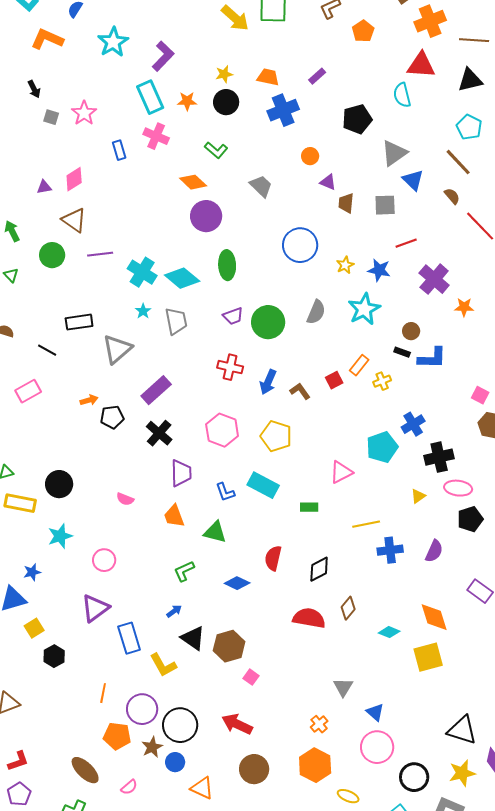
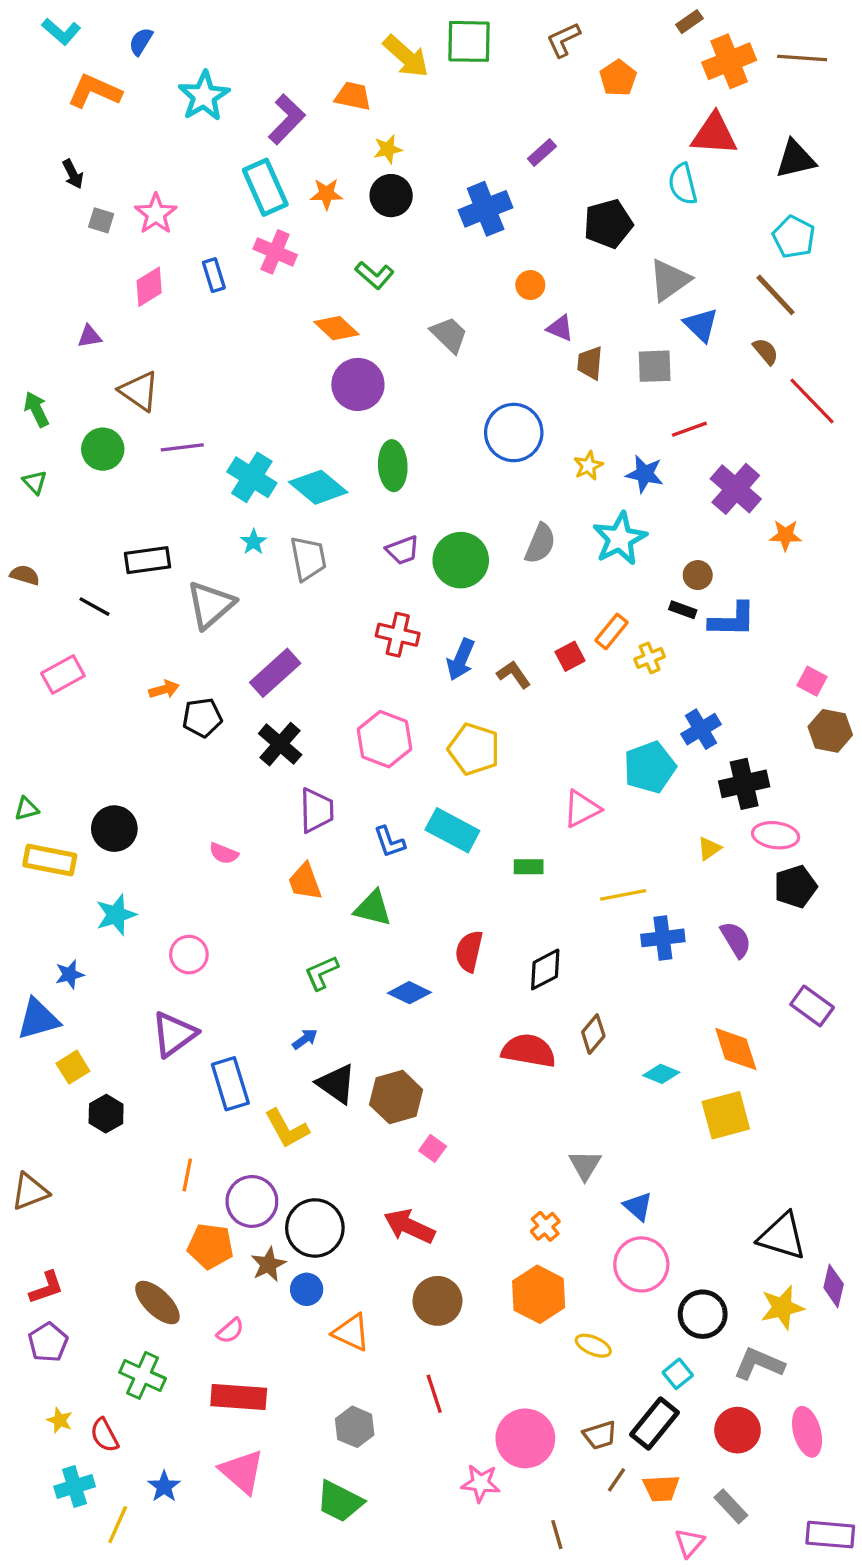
brown line: (474, 40) -> (802, 58), moved
orange trapezoid: (268, 77) -> (353, 96), moved
pink diamond: (74, 179) -> (149, 287), moved
purple semicircle: (434, 551) -> (736, 940), turned -55

